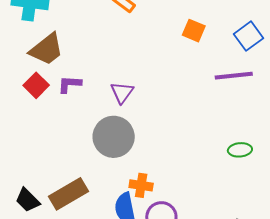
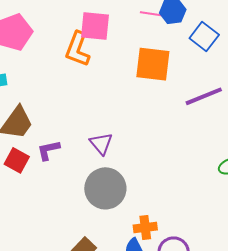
orange square: (194, 31) -> (153, 64), size x1.6
blue square: (248, 36) -> (204, 36), moved

